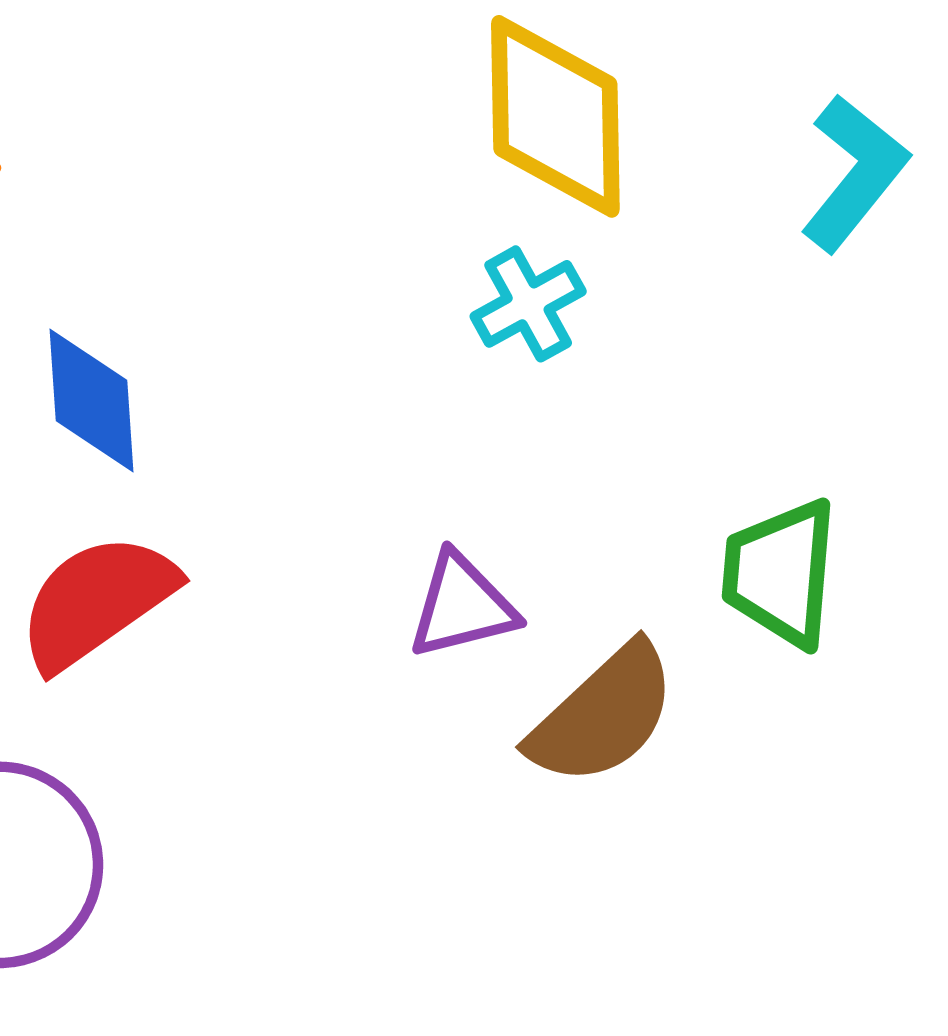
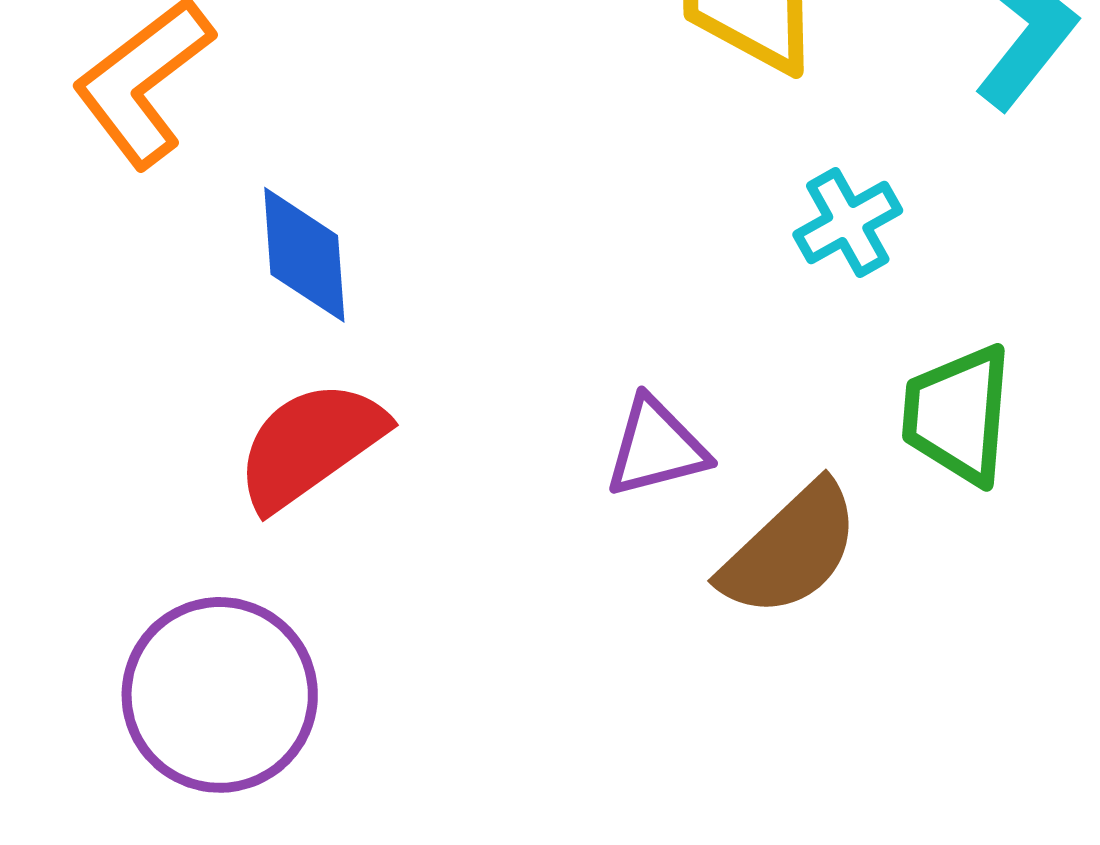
cyan cross: (528, 304) -> (848, 222), moved

